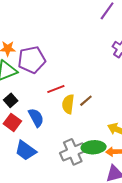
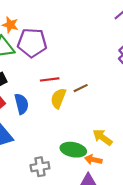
brown line: (86, 101) -> (81, 88), moved
gray cross: (73, 152) -> (40, 167), moved, size x0.7

